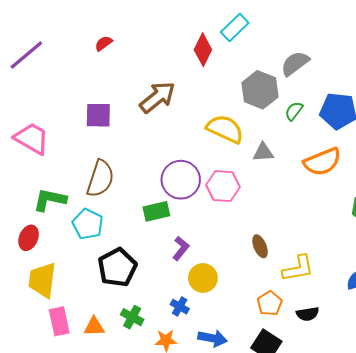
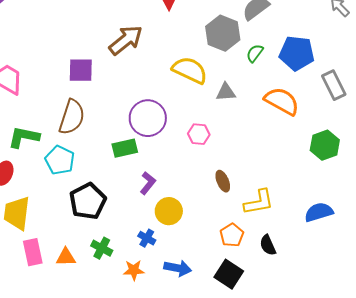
purple square: (98, 115) -> (81, 70), moved
orange semicircle: (322, 162) -> (282, 101), turned -129
pink hexagon: (223, 186) -> (199, 134), moved, size x0.7
black semicircle: (308, 314) -> (268, 245), turned 75

